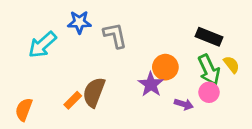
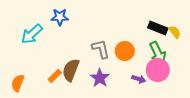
gray L-shape: (115, 35) -> (101, 49), moved
yellow semicircle: (232, 64) -> (175, 32), moved
purple star: (151, 84) -> (100, 78), moved
pink circle: (209, 92) -> (158, 70), size x1.5

